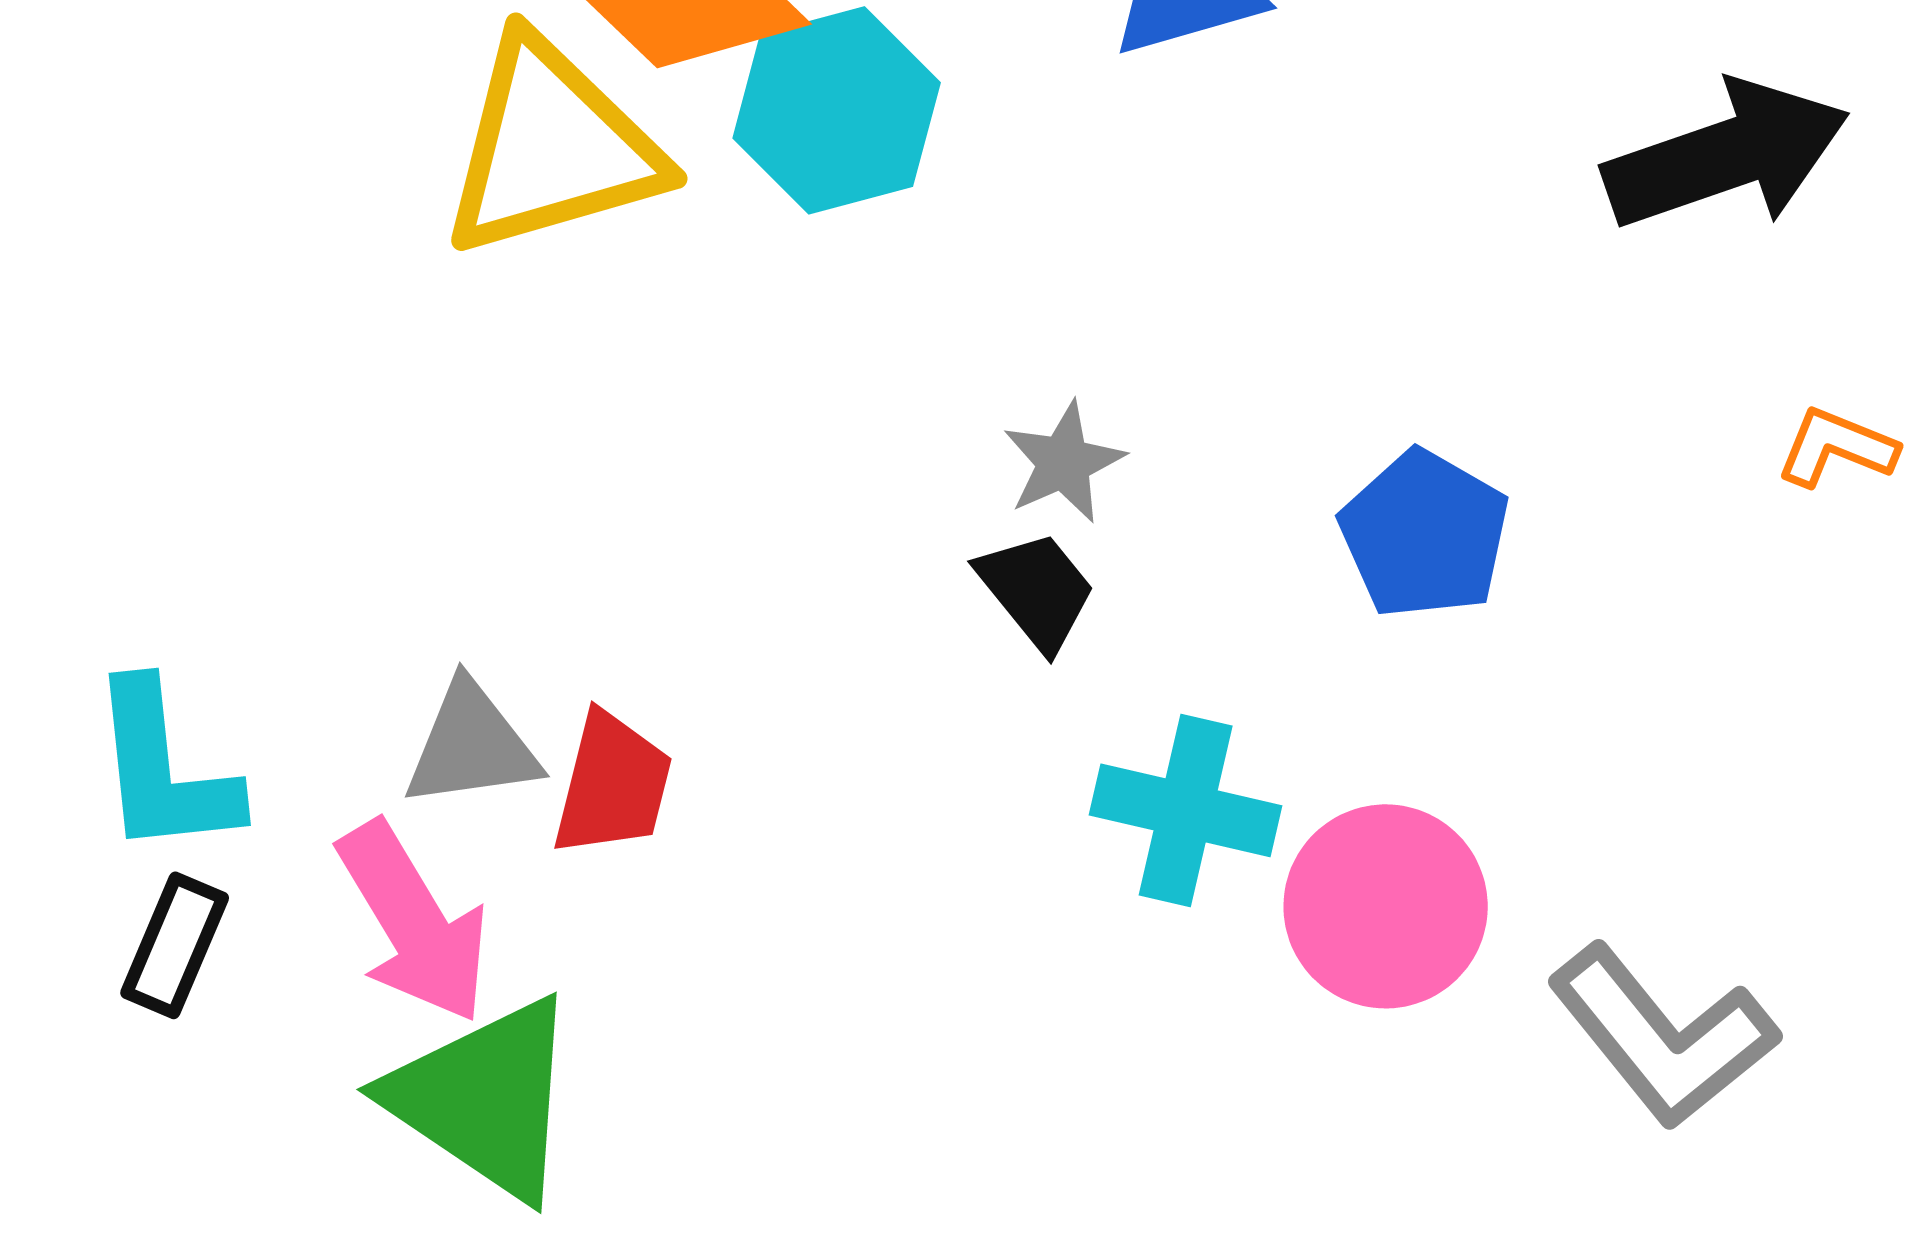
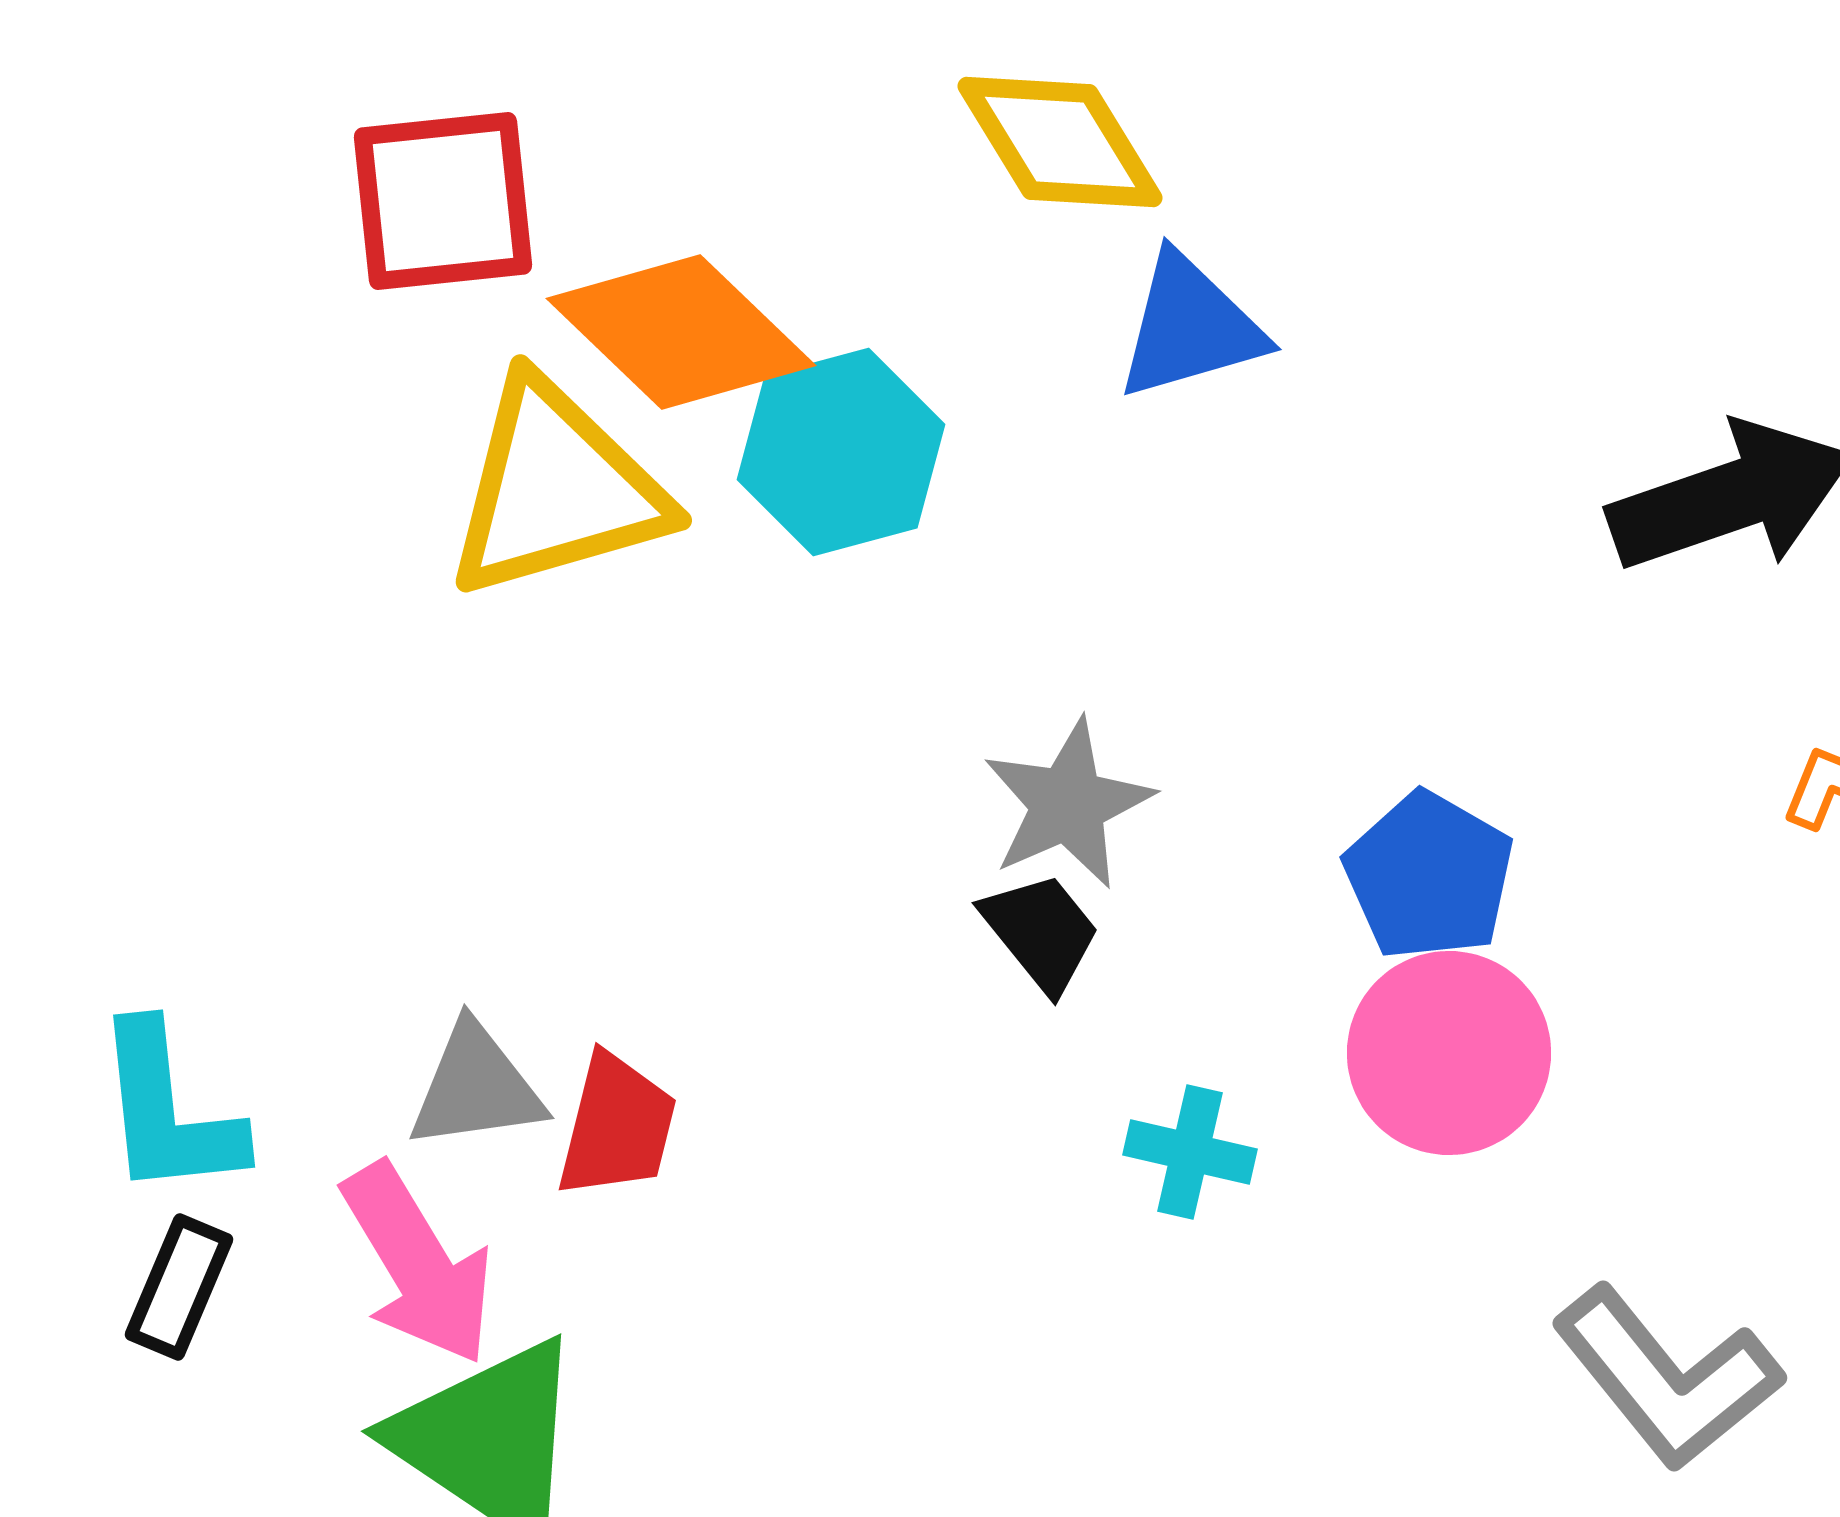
gray star: (1064, 462) -> (1068, 804), size x1.4
cyan cross: (1186, 810) -> (1190, 1152), size x0.7
pink circle: (1386, 906) -> (1449, 1053), moved

